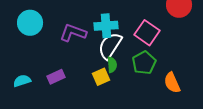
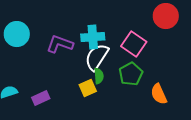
purple rectangle: (56, 77) -> (41, 98), moved

